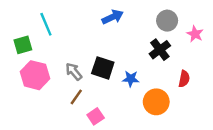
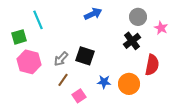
gray arrow: (74, 72) -> (61, 59), turned -98
blue star: (131, 79) -> (104, 82), moved
red semicircle: (184, 79) -> (152, 65), size x1.5

